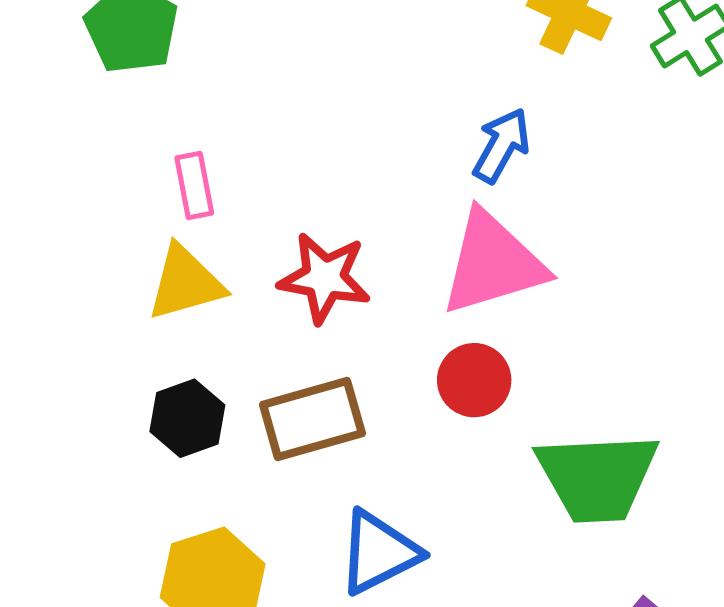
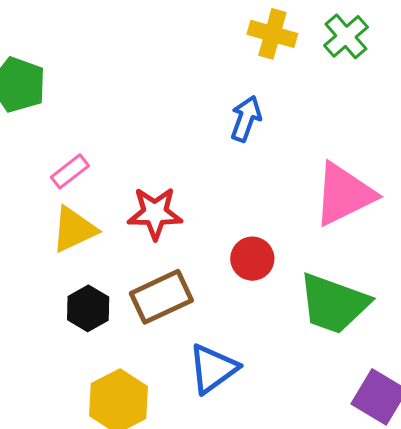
pink rectangle: (194, 185) -> (70, 171), turned 72
pink triangle: (493, 263) -> (344, 194), moved
green trapezoid: (597, 477) -> (334, 304), turned 32

